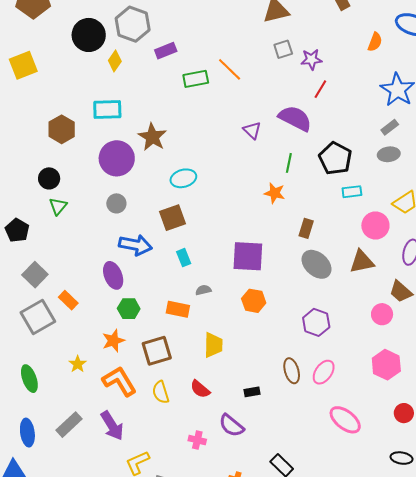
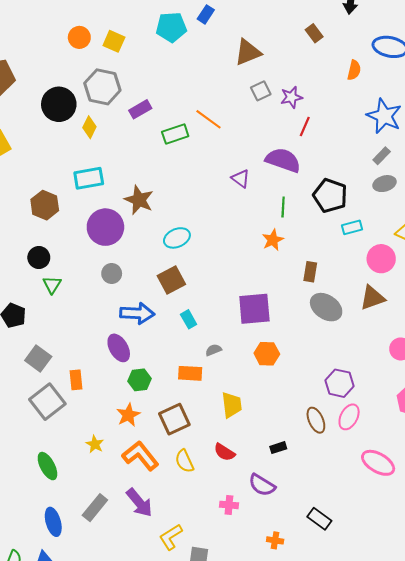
orange star: (275, 193) -> (273, 240), turned -30
orange rectangle: (68, 300) -> (76, 380), turned 48
purple hexagon: (316, 322) -> (339, 383), moved

